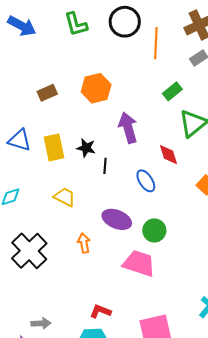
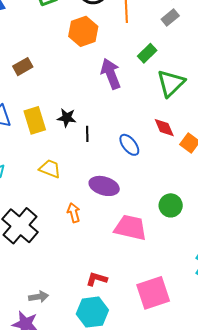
orange hexagon: (96, 88) -> (83, 31), moved
purple arrow: (128, 128) -> (111, 74), moved
red diamond: (169, 155) -> (164, 128), moved
green circle: (154, 230) -> (171, 205), moved

